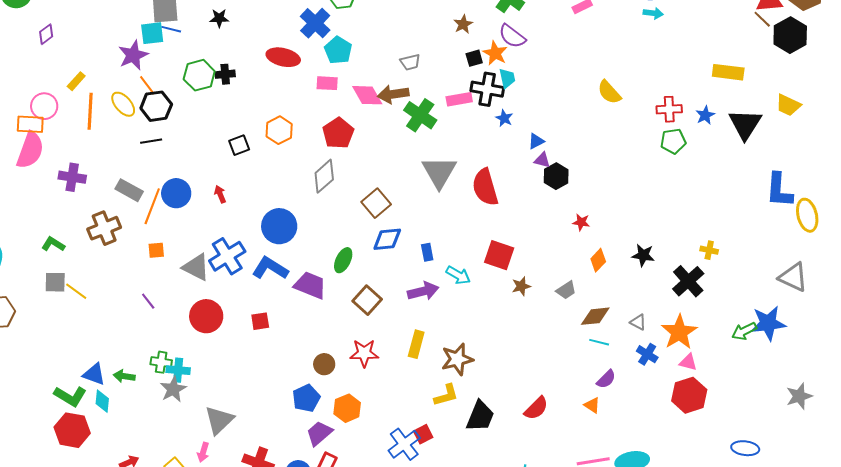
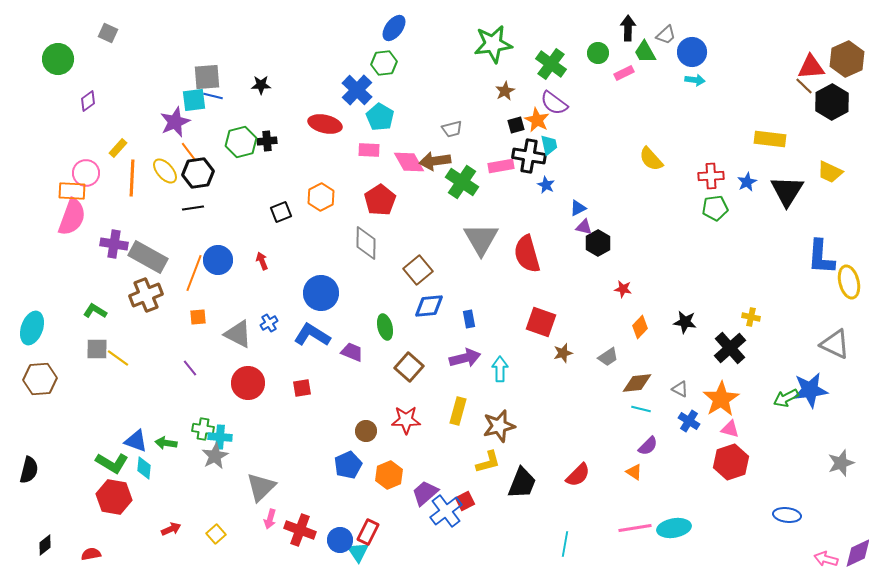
gray diamond: (324, 176) -> (366, 243), turned -48
gray rectangle: (129, 190) -> (148, 257), moved, size x1.4
blue cross: (227, 256) -> (269, 323), size x0.5
green ellipse: (343, 260) -> (385, 327), turned -40
cyan arrow: (458, 275) -> (500, 369), moved, turned -120
purple trapezoid: (310, 285) -> (352, 352), size x0.7
purple trapezoid: (319, 433) -> (425, 493), moved
pink arrow: (203, 452) -> (270, 519), moved

